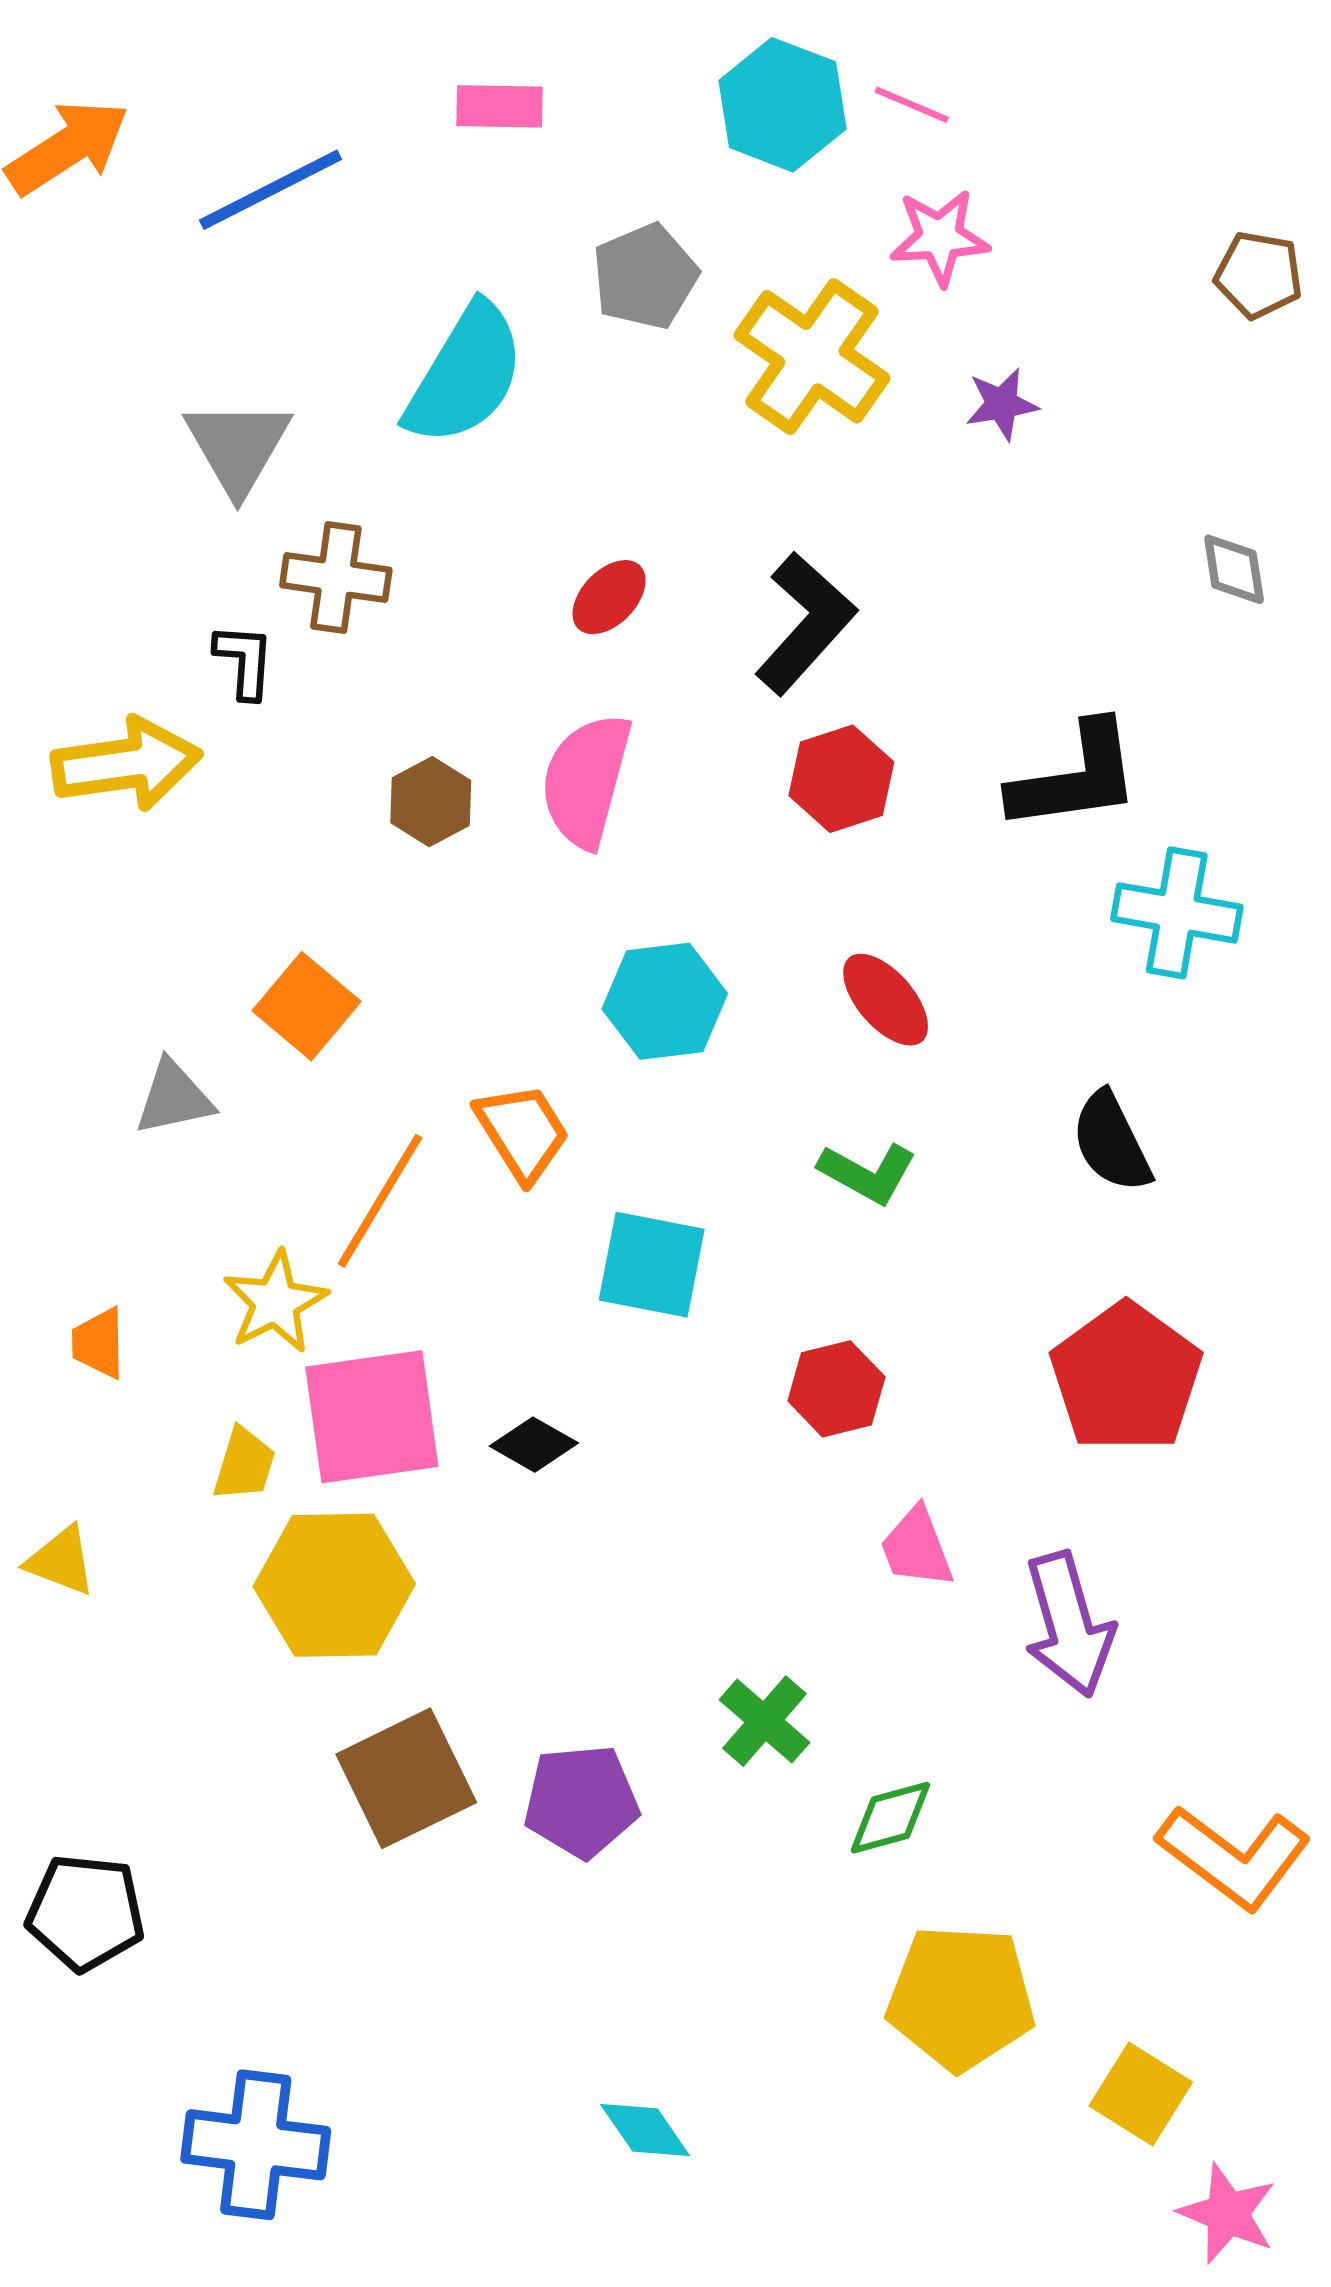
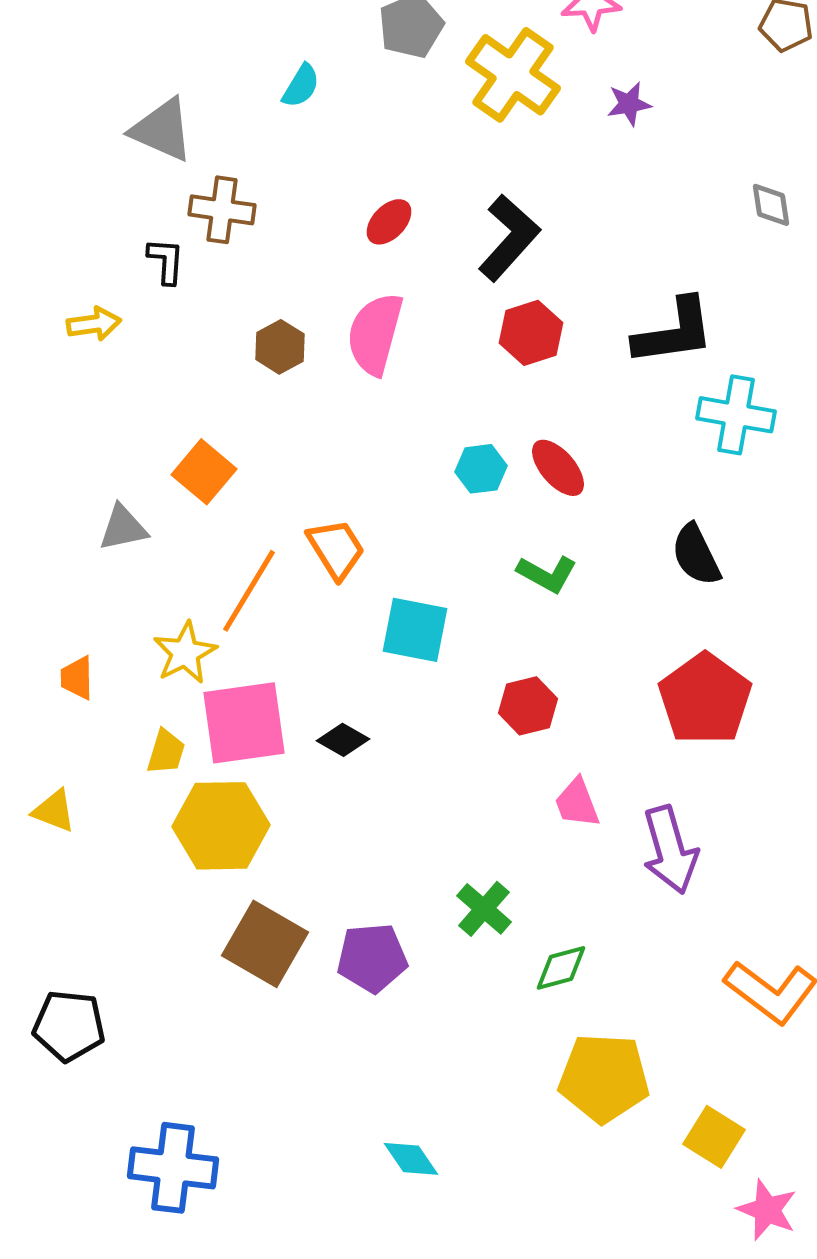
cyan semicircle: (465, 375) -> (301, 86), size x0.5
gray triangle: (238, 447) -> (162, 130), turned -36
yellow arrow: (126, 764) -> (94, 324), size x0.6
cyan hexagon: (665, 1001) -> (481, 469), moved, size x0.7
brown square: (406, 1778) -> (265, 944), turned -34

